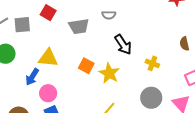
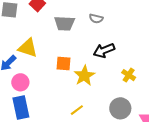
black arrow: (123, 45) -> (104, 50), turned 90
orange square: (86, 66) -> (63, 63), turned -35

